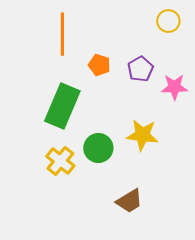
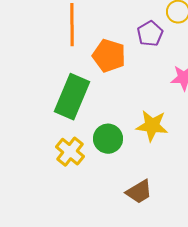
orange pentagon: (99, 65) -> (109, 56), size x1.5
purple pentagon: (140, 69) -> (150, 34), moved

